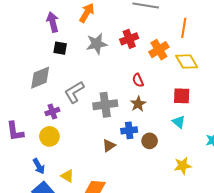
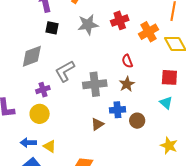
blue arrow: (39, 166) -> (28, 143), turned 119
yellow star: (183, 166) -> (169, 146), turned 30
yellow triangle: (67, 176) -> (50, 146), moved

